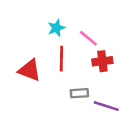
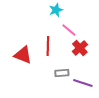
cyan star: (56, 28) -> (56, 10), moved
red cross: (102, 61) -> (80, 48), turned -35

